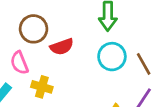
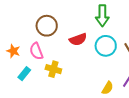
red semicircle: (62, 47) -> (78, 39), moved

